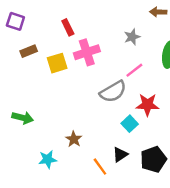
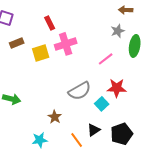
gray star: (132, 37) -> (118, 31), moved
gray semicircle: (113, 92) -> (80, 91), moved
cyan star: (48, 159) -> (40, 140), moved

